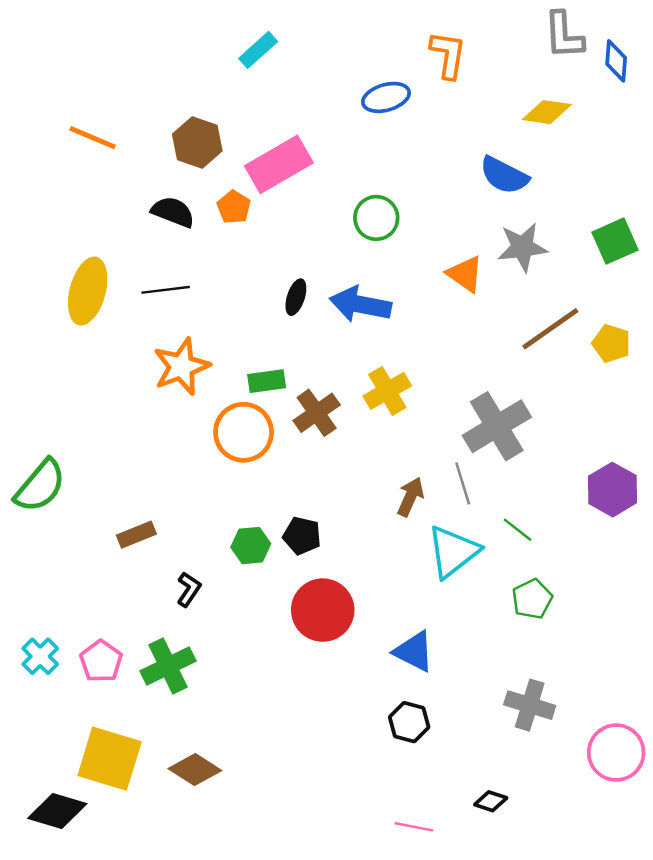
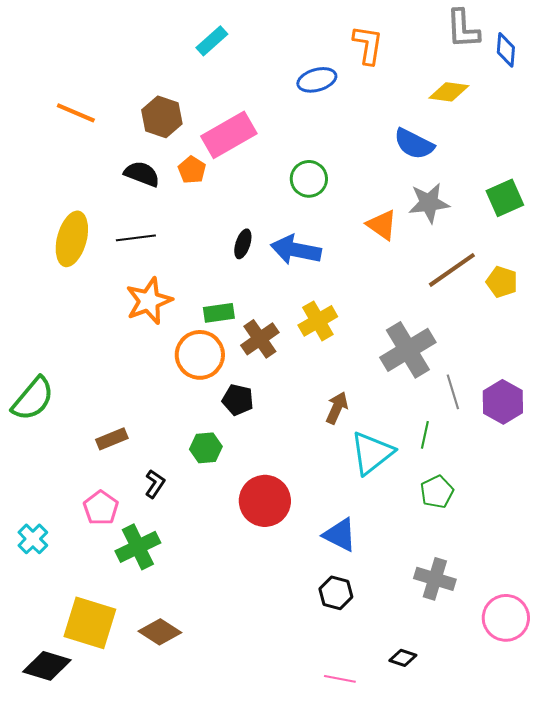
gray line: (463, 483) -> (453, 392), moved
green line: (518, 530) -> (425, 435), turned 64
black pentagon: (302, 536) -> (238, 400), moved
pink pentagon: (101, 661) -> (101, 508), moved

